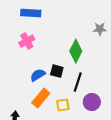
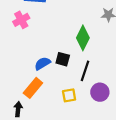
pink cross: (27, 41) -> (21, 20), moved
orange rectangle: (41, 98) -> (33, 88), moved

